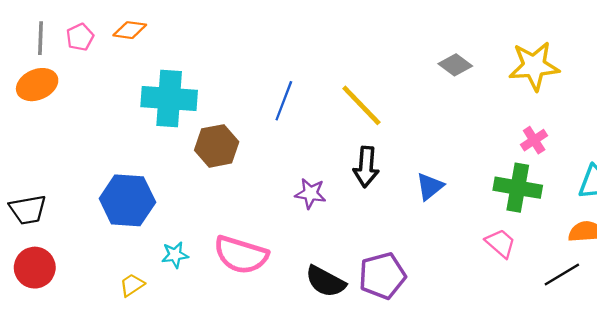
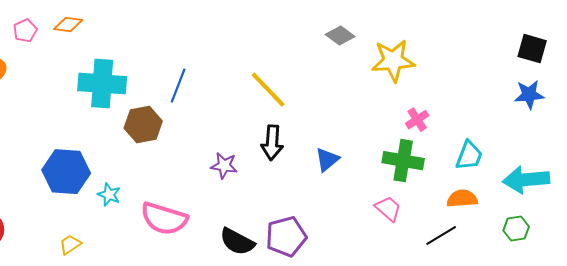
gray diamond: (455, 65) -> (340, 36), moved
yellow star: (534, 66) -> (393, 61), moved
blue line: (284, 101) -> (178, 86), moved
cyan star: (175, 255) -> (109, 195), moved, turned 30

